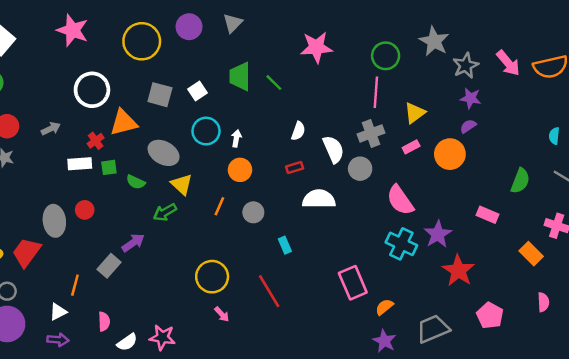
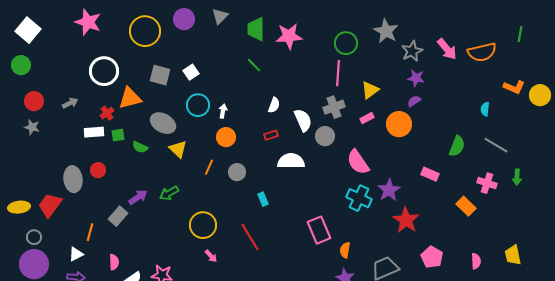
green trapezoid: (240, 76) -> (256, 29), moved
green arrow: (165, 212) -> (169, 193), moved
pink semicircle: (543, 302) -> (476, 261), moved
orange semicircle: (384, 307) -> (345, 250), turned -42

